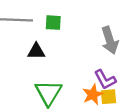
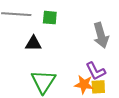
orange star: (93, 94) -> (84, 84), turned 30

